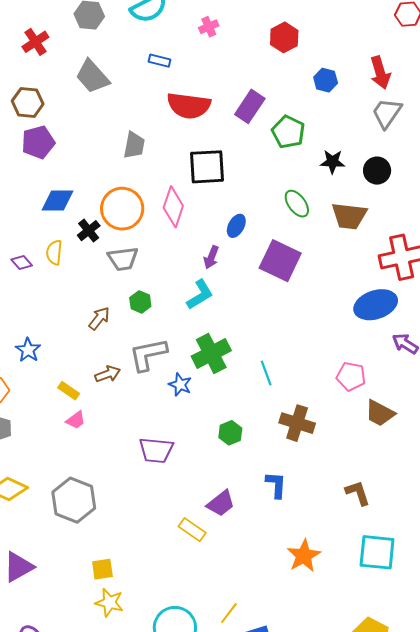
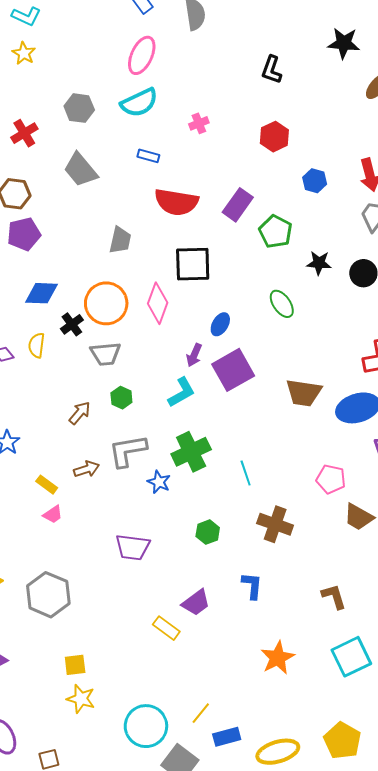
brown trapezoid: (349, 216) -> (304, 393), moved
purple square: (280, 261) -> (233, 370), moved, turned 33
cyan square: (377, 552) -> (351, 657), turned -33

